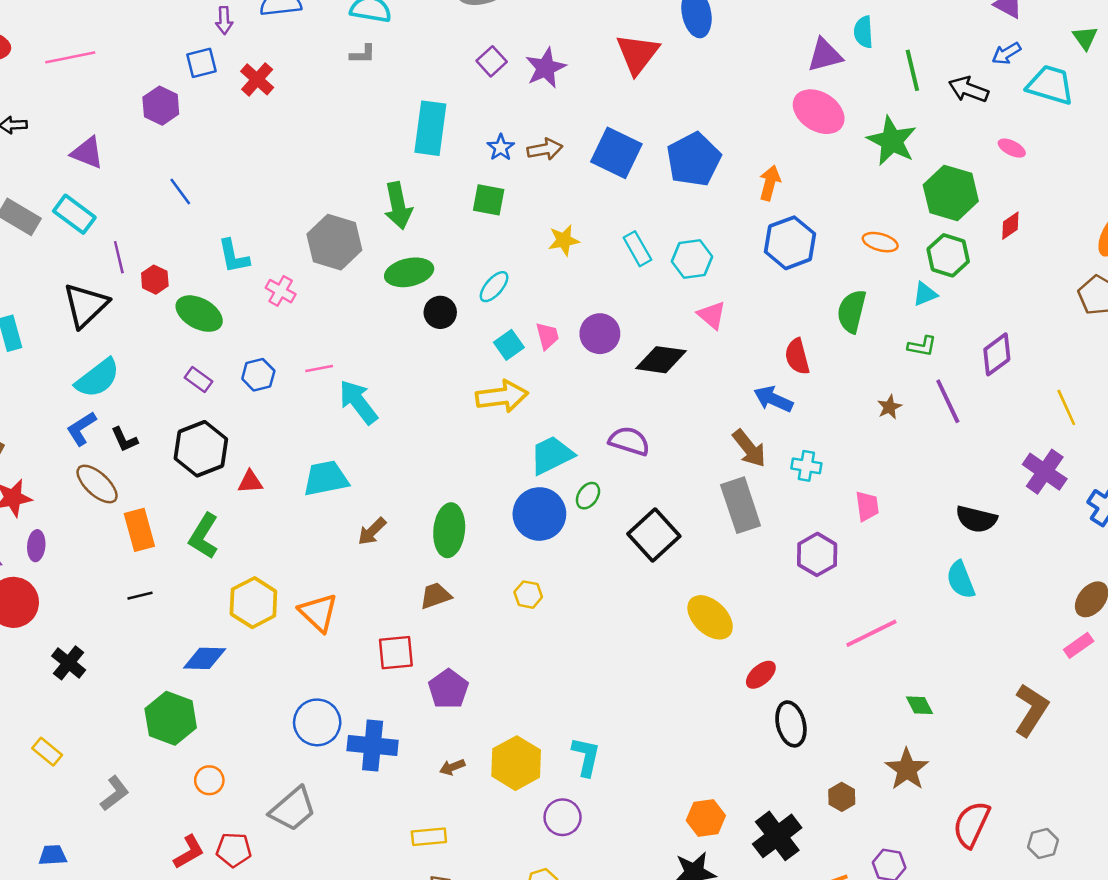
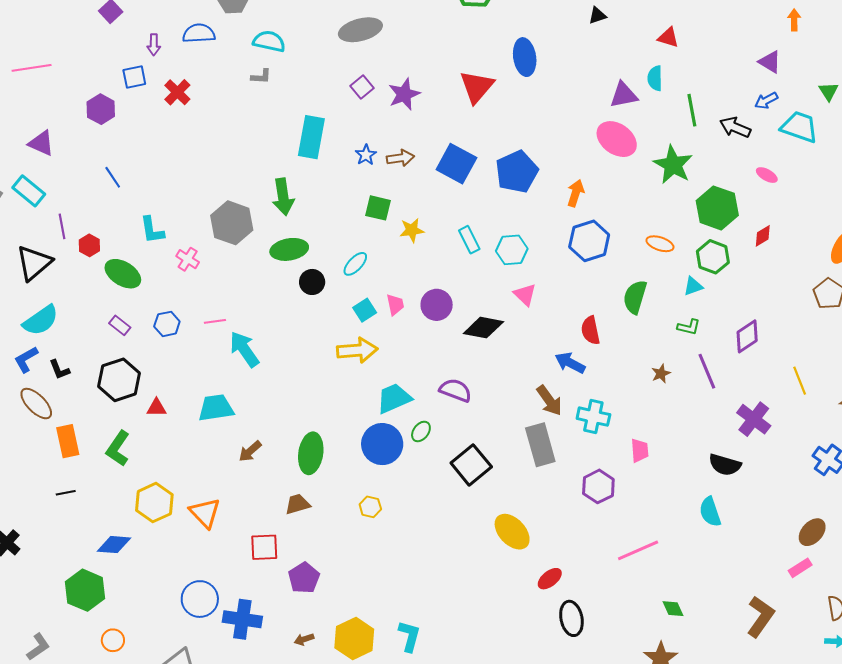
green square: (489, 200) -> (378, 208), moved
cyan cross: (806, 466) -> (593, 417), size x1.4
purple cross: (1045, 472) -> (754, 419), moved

